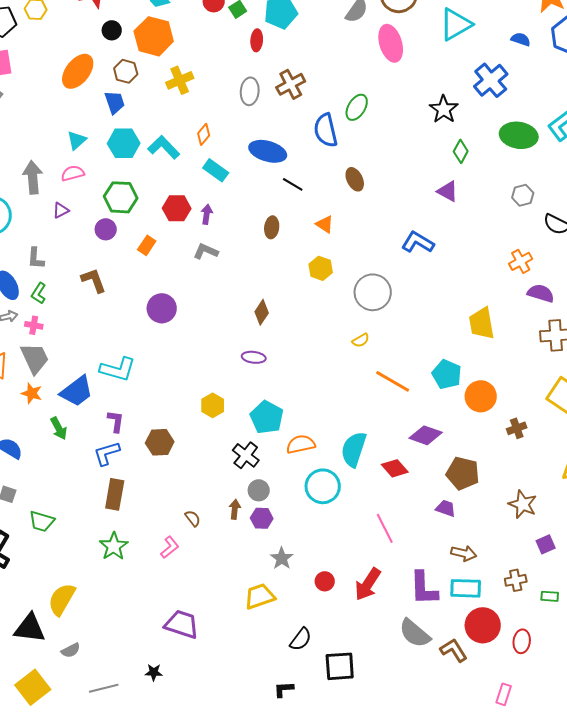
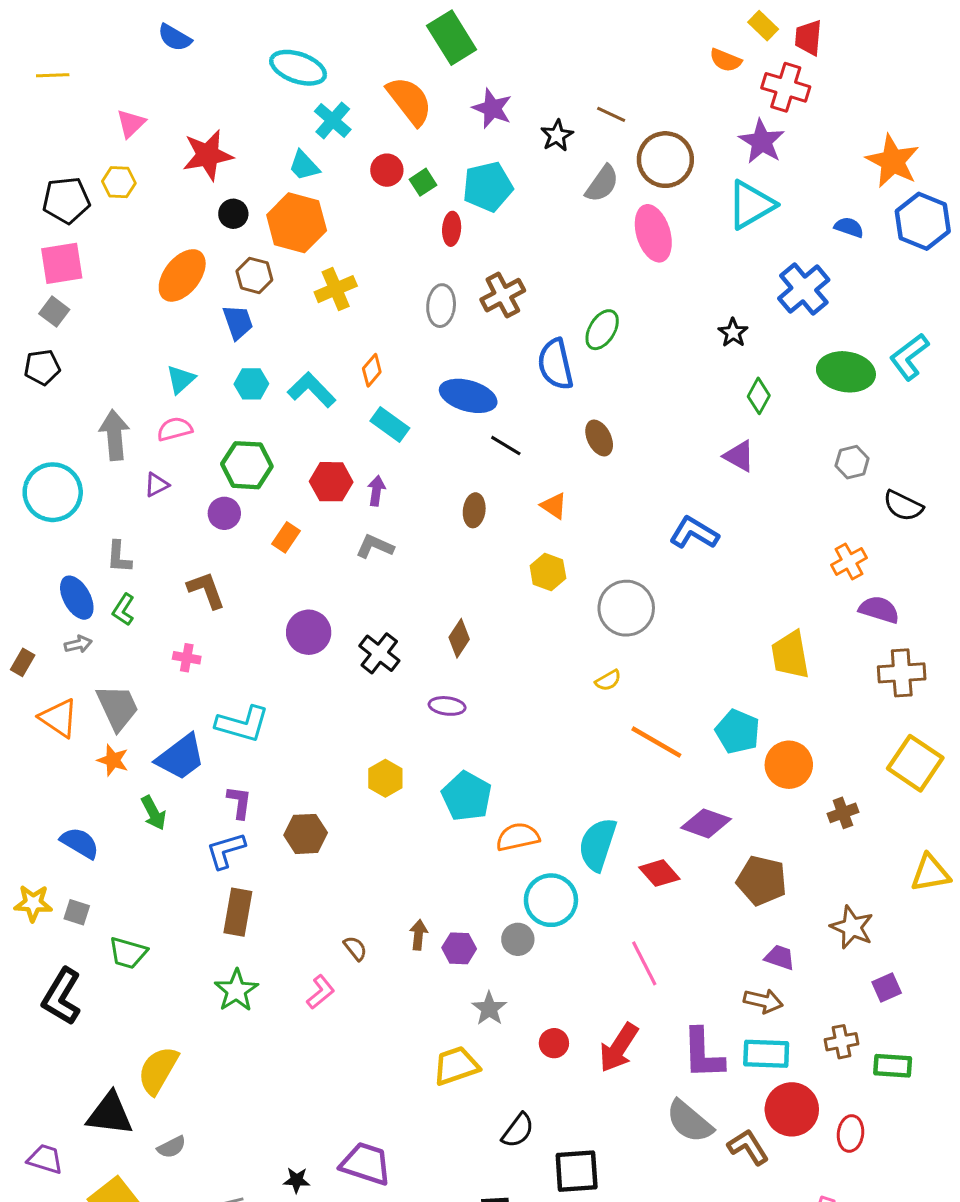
black star: (444, 109) -> (733, 333), size x0.7
cyan hexagon: (124, 143) -> (251, 384), size x0.7
pink cross: (34, 325) -> (187, 658), moved
black cross: (246, 455) -> (379, 653), moved
gray circle: (259, 490) -> (518, 939), moved
purple trapezoid: (446, 508) -> (780, 957), moved
green rectangle: (550, 596) -> (893, 1066), size x1.4
purple trapezoid: (182, 624) -> (366, 1164), moved

